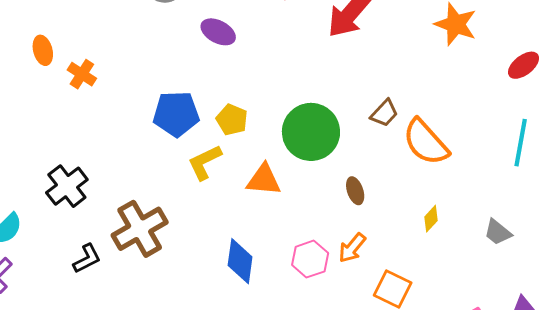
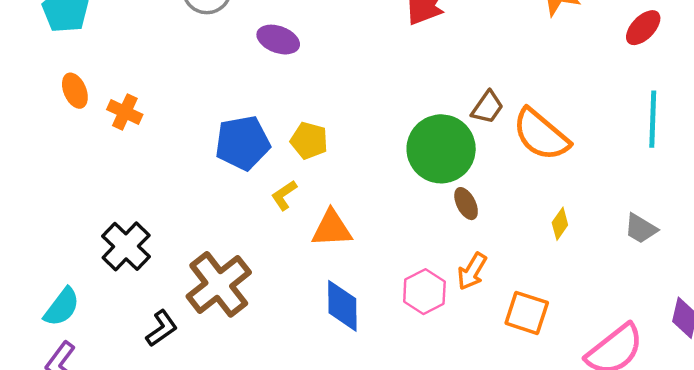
green circle: (311, 132) -> (441, 149), moved
yellow L-shape: (205, 162) -> (284, 195), size x0.7
orange triangle: (264, 180) -> (332, 229), moved

